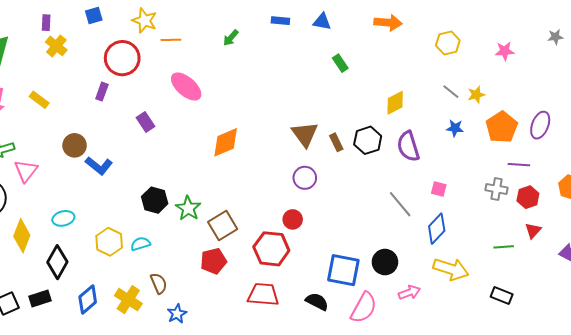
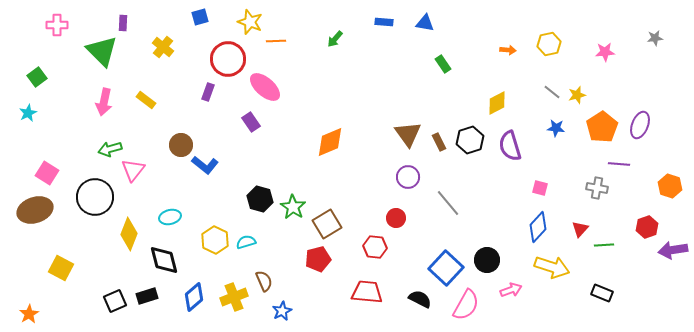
purple rectangle: (46, 23) -> (123, 23), moved
orange arrow: (388, 23) -> (508, 50), moved, size x0.6
pink ellipse: (186, 87) -> (265, 87), moved
red hexagon: (528, 197) -> (647, 227), moved
gray line: (400, 204) -> (448, 203), moved
red triangle: (533, 231) -> (580, 229), moved
red hexagon: (271, 249) -> (375, 247), size x0.7
black diamond: (57, 262) -> (164, 260), turned -44
blue square: (343, 270) -> (446, 268), turned 32
yellow cross: (128, 300) -> (234, 297), turned 36

